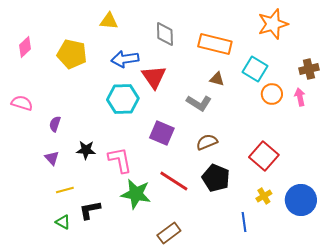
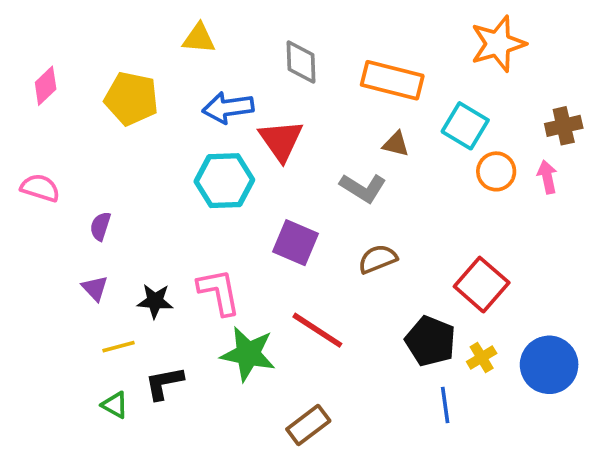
black star: (86, 150) -> (155, 301), moved
black pentagon: (216, 178) -> (431, 341), moved

